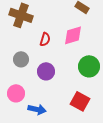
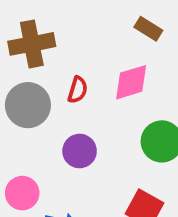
brown cross: (21, 15) -> (32, 44), turned -30
gray circle: (21, 59) -> (28, 105), moved, size x1.5

